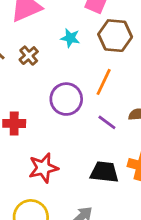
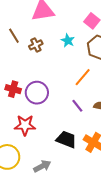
purple circle: (66, 99) -> (37, 93), moved

